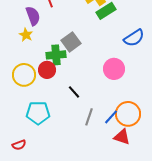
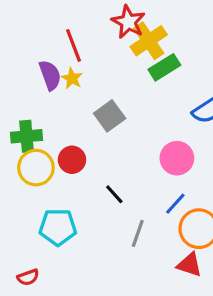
yellow star: (26, 35) -> (72, 78), moved
green cross: (56, 55) -> (27, 136), moved
blue line: (111, 117) -> (175, 204), moved

